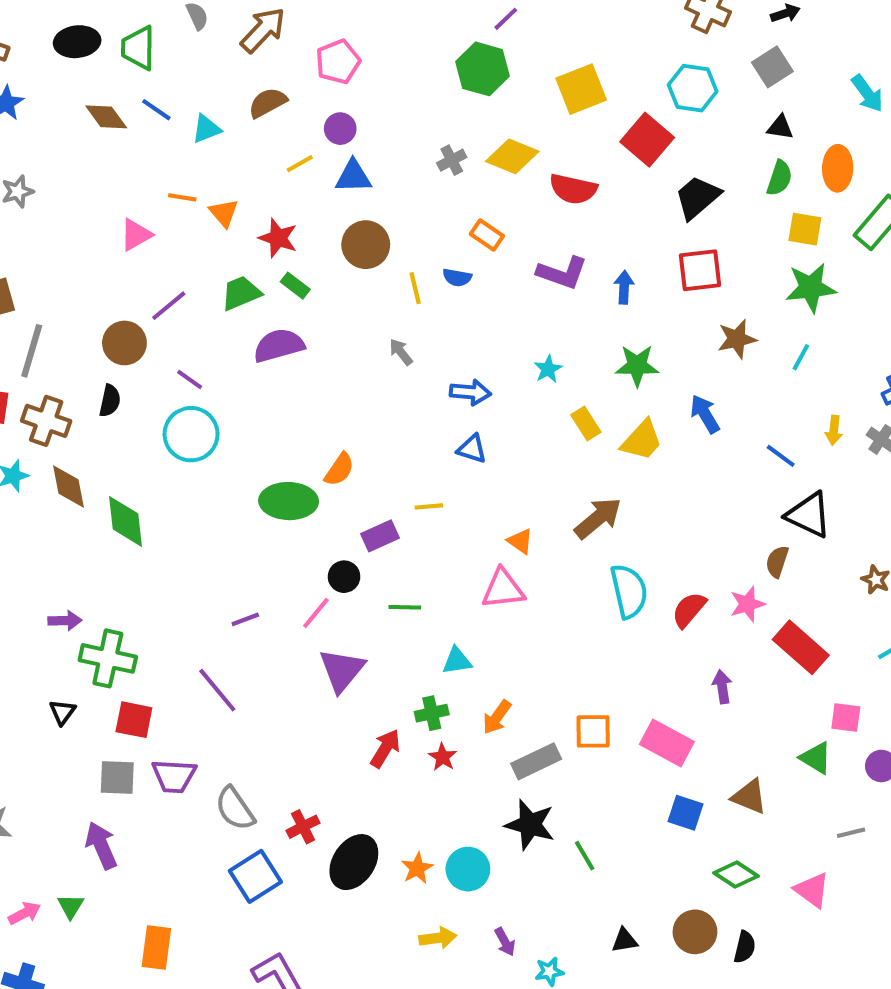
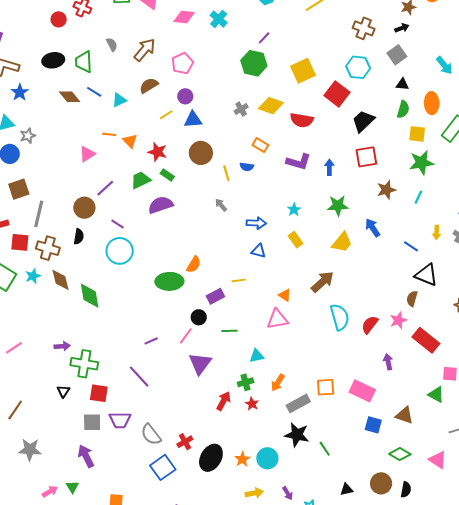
yellow rectangle: (586, 423) -> (295, 240), moved

